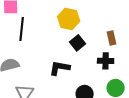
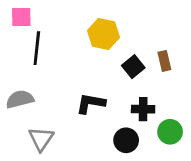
black square: (78, 43) -> (133, 67), moved
black cross: (106, 61) -> (143, 109), moved

